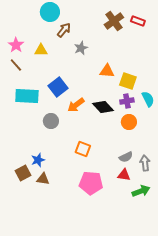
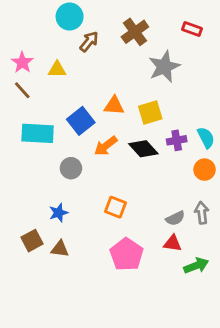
brown cross: (114, 21) -> (135, 32), moved
gray star: (81, 48) -> (164, 67), moved, size x1.6
orange triangle: (107, 71) -> (114, 106), moved
yellow square: (128, 81) -> (150, 113), moved, turned -36
orange circle: (129, 122) -> (205, 170), moved
blue star: (38, 160) -> (58, 213), moved
gray arrow: (145, 163) -> (202, 213), moved
pink pentagon: (91, 183) -> (127, 254), turned 30

